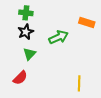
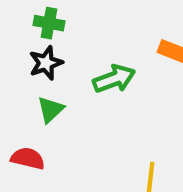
red semicircle: (20, 78) -> (28, 158), turned -126

